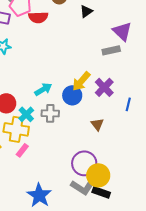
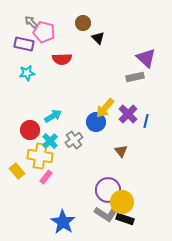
black triangle: (86, 11) -> (98, 38), moved, turned -40
red semicircle: (38, 17) -> (62, 59), moved
cyan arrow: (43, 89) -> (53, 116), moved
blue line: (128, 104) -> (146, 121), moved
gray cross: (50, 113) -> (74, 140), turned -36

